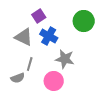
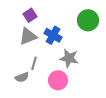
purple square: (39, 16) -> (30, 15), moved
gray triangle: (24, 37) -> (28, 36), turned -48

